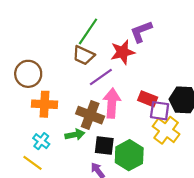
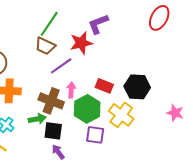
pink arrow: (112, 103) -> (71, 90), size x0.6
purple square: (160, 111) -> (95, 135), moved
black square: (104, 145) -> (53, 131), moved
green hexagon: (129, 155) -> (87, 109), moved

